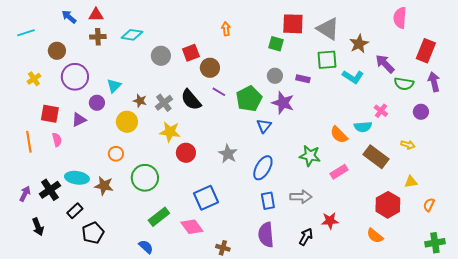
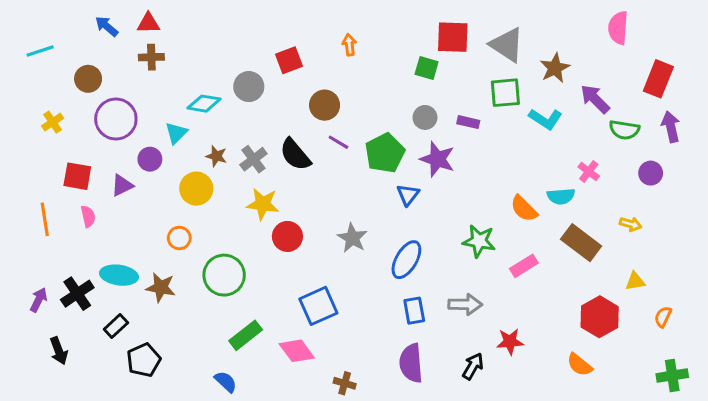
cyan diamond: (132, 35) -> (204, 104), moved
red square: (191, 53) -> (289, 60), moved

